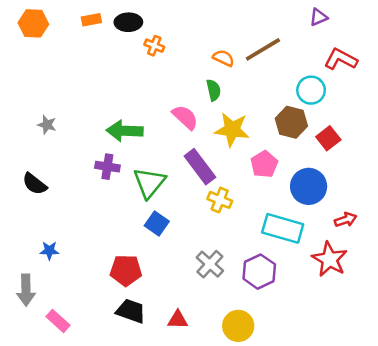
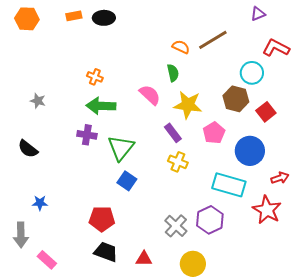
orange cross: (154, 46) -> (95, 77), moved
purple rectangle: (200, 167) -> (173, 133), moved, size x0.7
gray cross: (210, 264) -> (176, 226), moved

